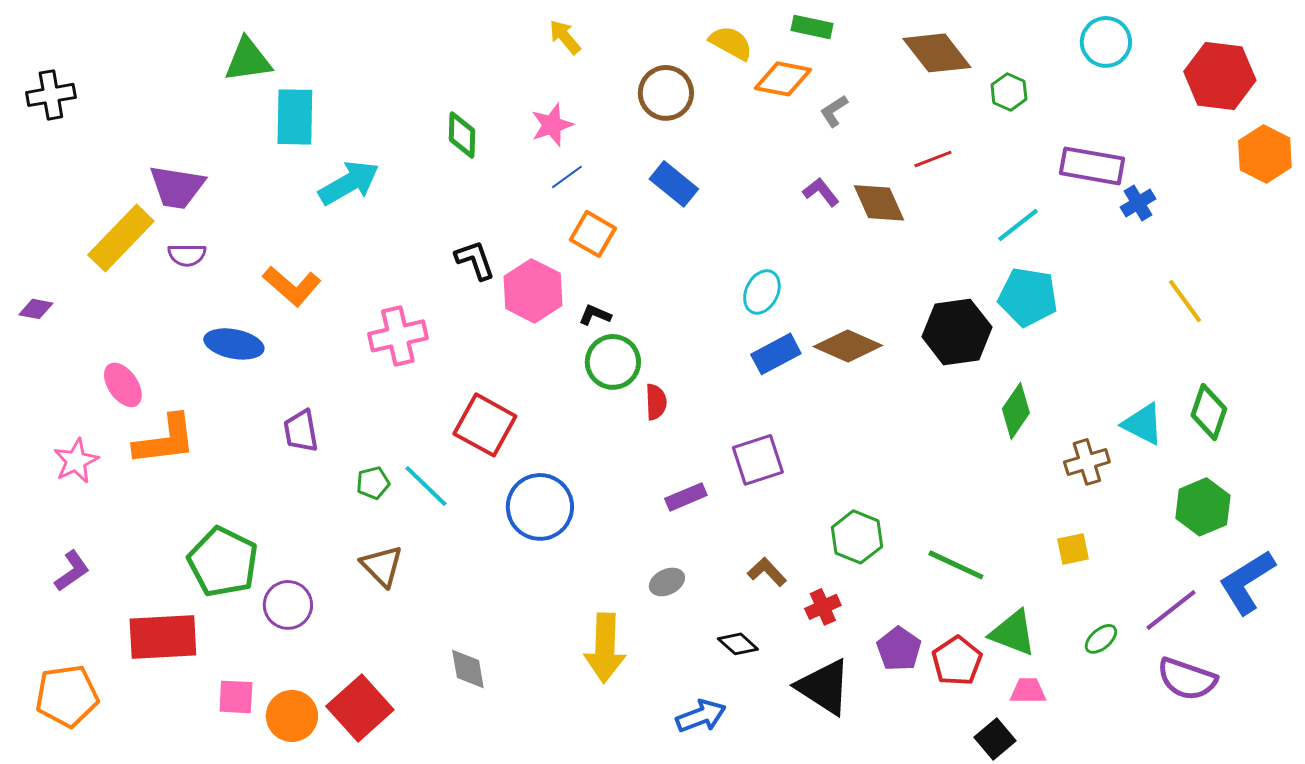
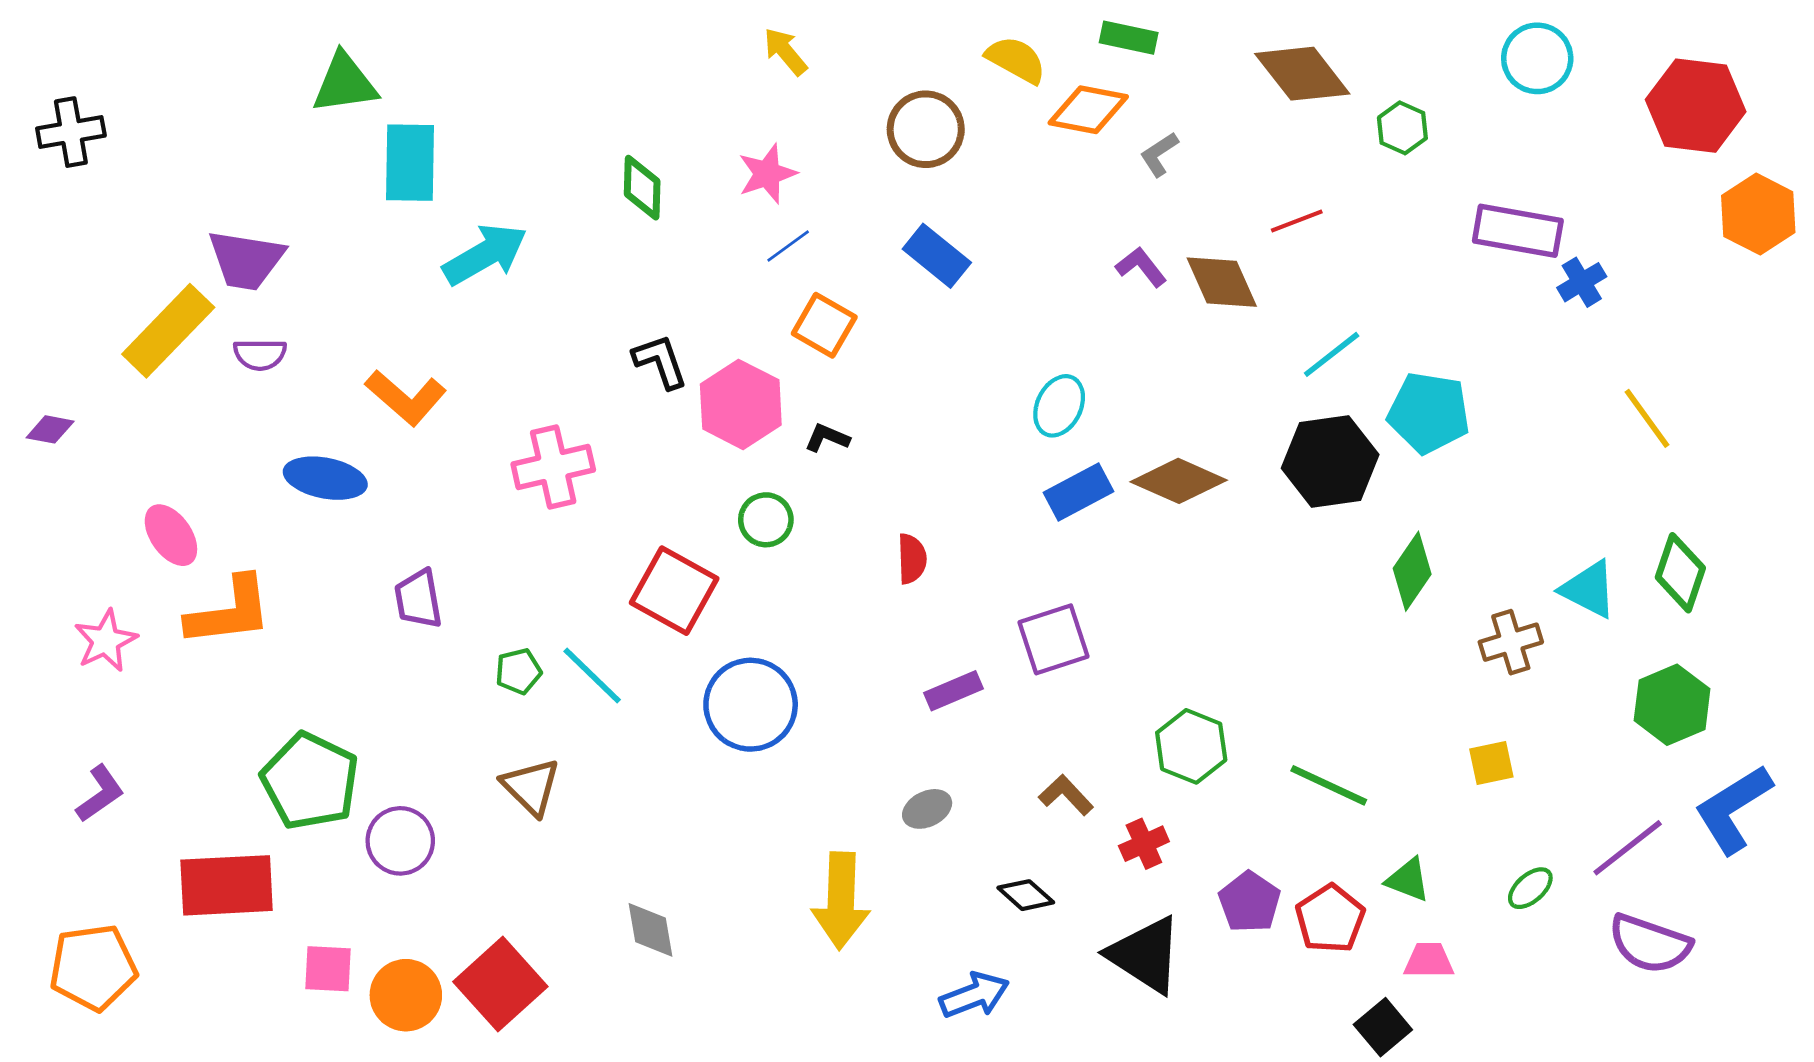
cyan line: (1018, 225) -> (1332, 354), moved
green circle: (613, 362) -> (766, 520), moved, size x0.7
green triangle: (1013, 633) -> (1408, 880), size x0.7

